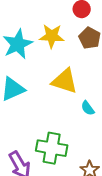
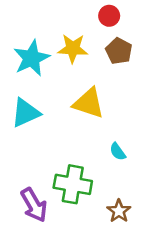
cyan semicircle: (88, 108) -> (118, 152), moved

